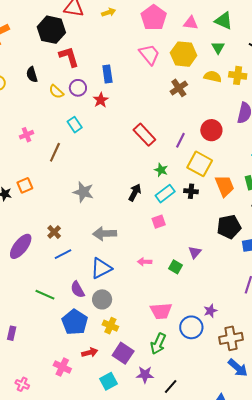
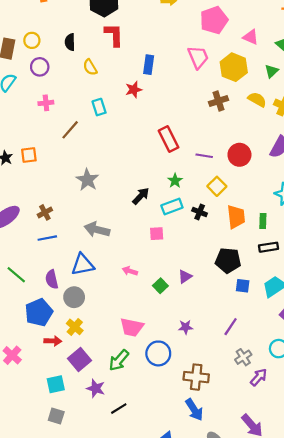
purple circle: (78, 88) -> (40, 67), moved
purple line: (180, 140) -> (204, 156), turned 56
yellow square: (200, 164) -> (217, 186), size x0.7
purple star: (210, 311) -> (186, 327), moved
red arrow: (90, 352) -> (53, 341), moved

